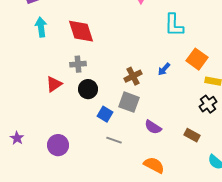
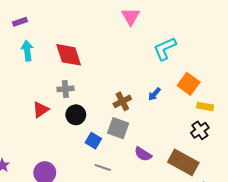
cyan L-shape: (174, 25) -> (165, 49), turned 65
brown rectangle: (192, 135) -> (183, 162), size x1.8

